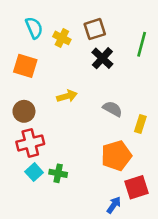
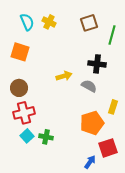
brown square: (95, 29) -> (89, 23), moved
yellow cross: (62, 38) -> (49, 22), moved
black cross: (102, 58) -> (97, 64), moved, turned -36
yellow arrow: (67, 96) -> (64, 76), moved
yellow rectangle: (140, 124) -> (113, 107), moved

